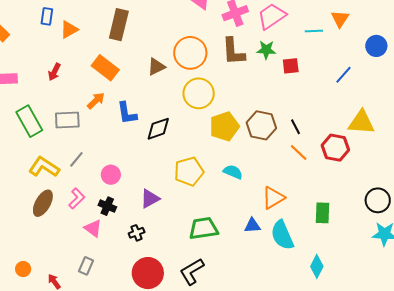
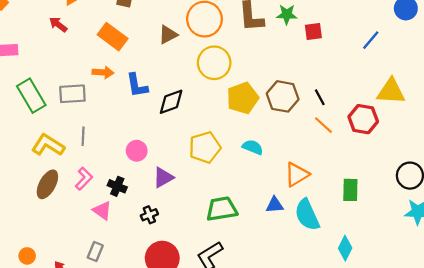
red arrow: (54, 72) -> (58, 24), moved, turned 102
orange arrow: (96, 101) -> (103, 72), turned 48
gray line: (76, 159) -> (83, 136), turned -36
pink circle: (111, 175) -> (137, 151), moved

